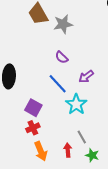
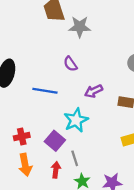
blue line: (58, 84) -> (45, 91), moved, turned -50
purple square: (33, 108) -> (55, 141), moved

